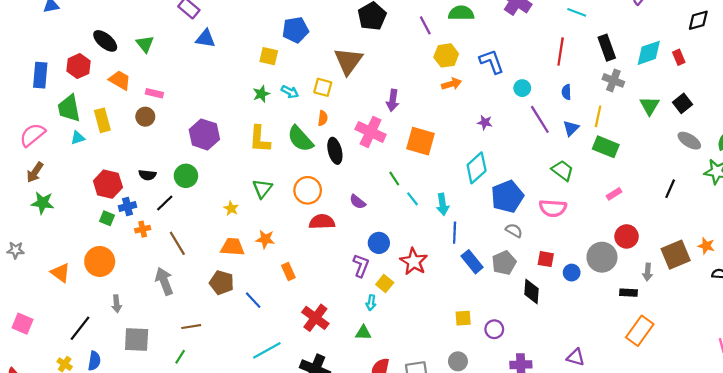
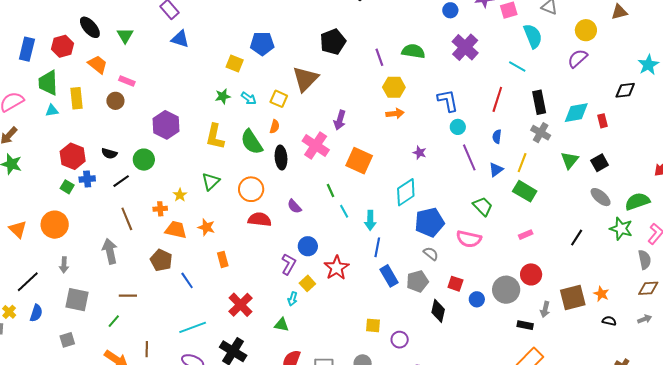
blue L-shape: (492, 62) -> (448, 101), moved
orange cross: (143, 229) -> (160, 209), moved

